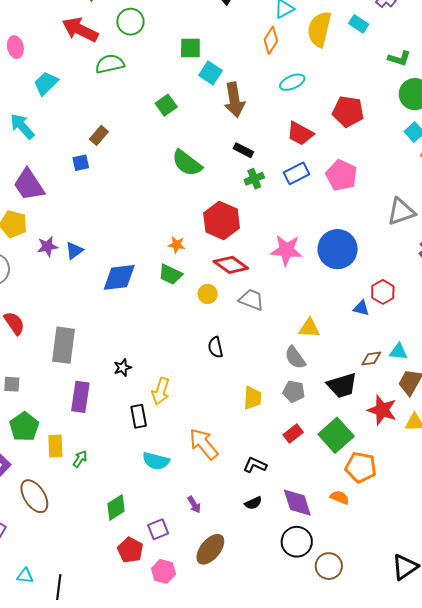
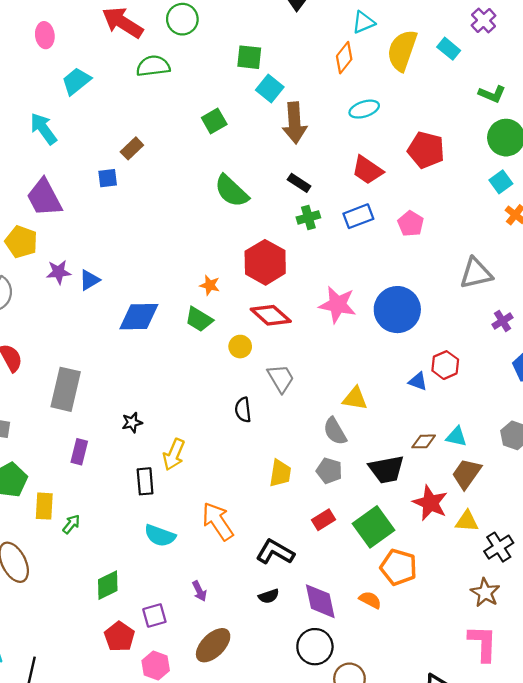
pink pentagon: (341, 175) -> (411, 224), size x0.7
gray trapezoid: (251, 300) -> (281, 378), moved, turned 32
purple rectangle: (80, 397) -> (79, 452), size x0.7
black L-shape: (255, 465) -> (275, 552), size x1.4

